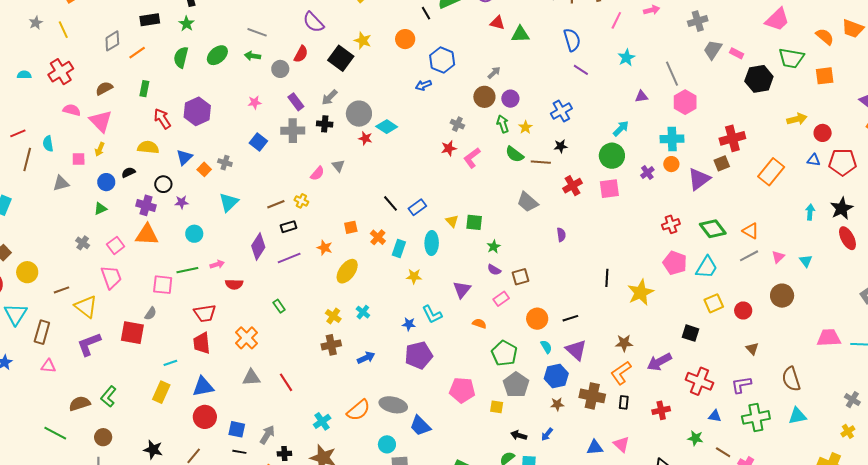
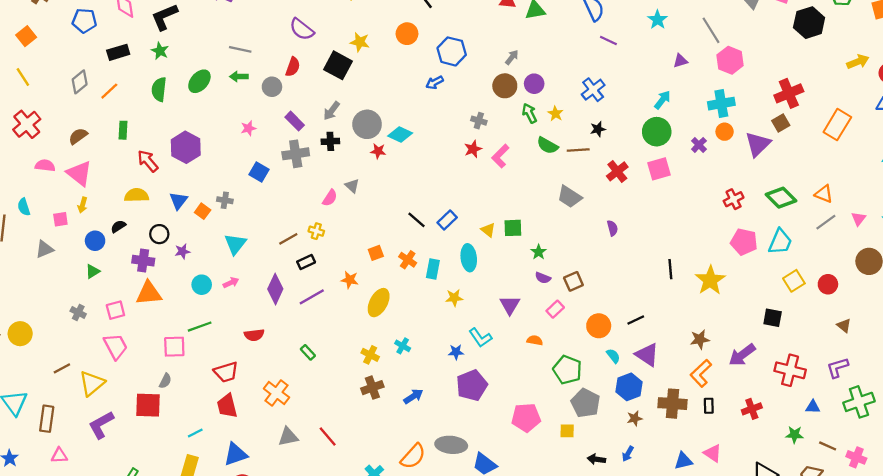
pink square: (116, 245) -> (115, 310), turned 30
pink arrow: (217, 264) -> (231, 283), moved
yellow circle: (27, 272) -> (20, 334), moved
yellow triangle: (86, 307) -> (92, 383), turned 50

